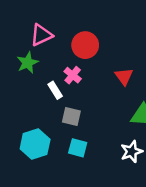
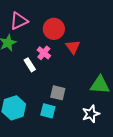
red triangle: (124, 76) -> (73, 47), moved
gray square: (71, 116) -> (58, 93), moved

